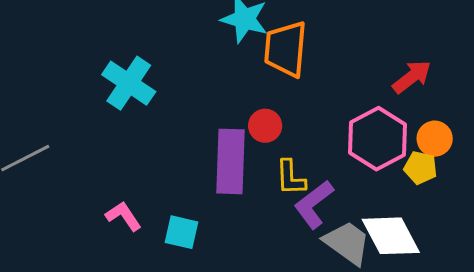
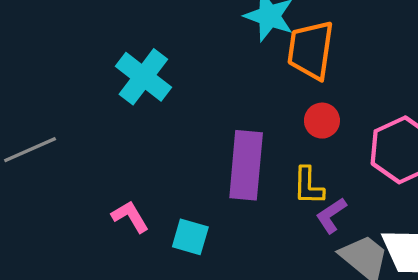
red circle: (265, 126) -> (322, 121), moved
purple L-shape: (314, 204) -> (331, 215), size x0.7

